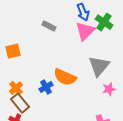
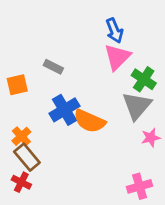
green cross: (104, 22) -> (144, 79), moved
gray rectangle: (49, 26) -> (53, 67), moved
blue cross: (46, 87) -> (64, 110), moved, size x1.5

